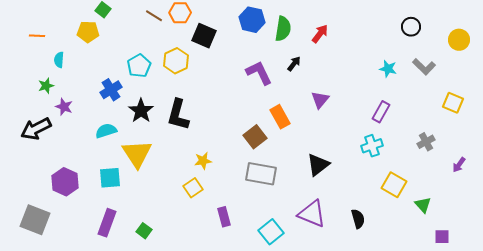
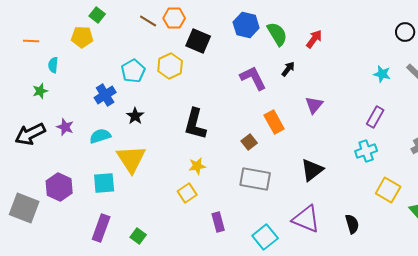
green semicircle: (283, 29) -> (277, 34), turned -40
purple star: (64, 107) -> (65, 127), moved
black star: (141, 111) -> (135, 116), size x0.7
black L-shape: (178, 115) -> (195, 124), moved
brown square: (255, 137) -> (249, 142), size x0.7
gray square: (35, 220) -> (24, 208), moved

